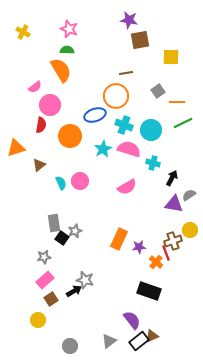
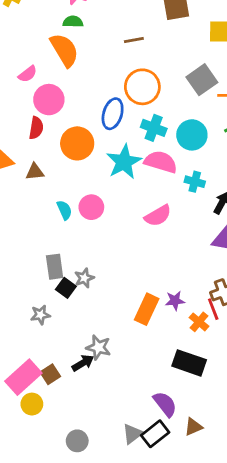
brown line: (126, 73) -> (134, 40), moved
gray square: (158, 91) -> (202, 80), size x1.5
blue ellipse: (95, 115) -> (113, 114), turned -55
cyan star: (103, 149) -> (124, 162), size x1.4
brown triangle: (39, 165) -> (35, 172), moved, turned 32
orange rectangle: (119, 239) -> (147, 309), moved
pink rectangle: (45, 280) -> (23, 377), moved, size x1.4
black rectangle: (139, 341) -> (155, 434), moved

